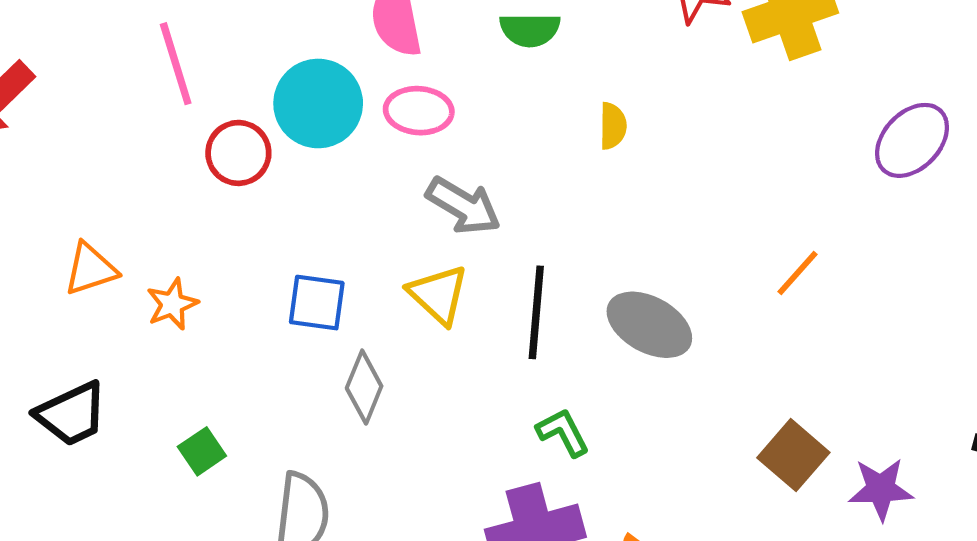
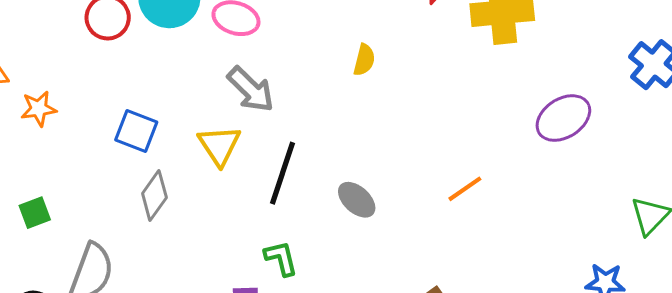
gray ellipse: (649, 325) -> (357, 200), size x0.7

